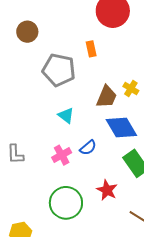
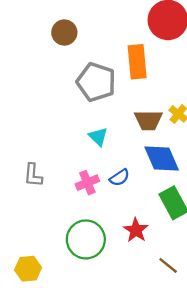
orange rectangle: (91, 49) -> (137, 62), size x1.8
brown trapezoid: (107, 97) -> (148, 120), turned 60

